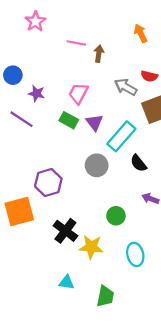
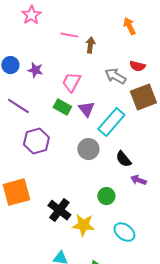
purple star: (37, 93) -> (35, 70), moved
black semicircle: (138, 163) -> (123, 159), moved
purple hexagon: (48, 183) -> (36, 141), moved
cyan ellipse: (135, 254) -> (124, 232), turned -40

